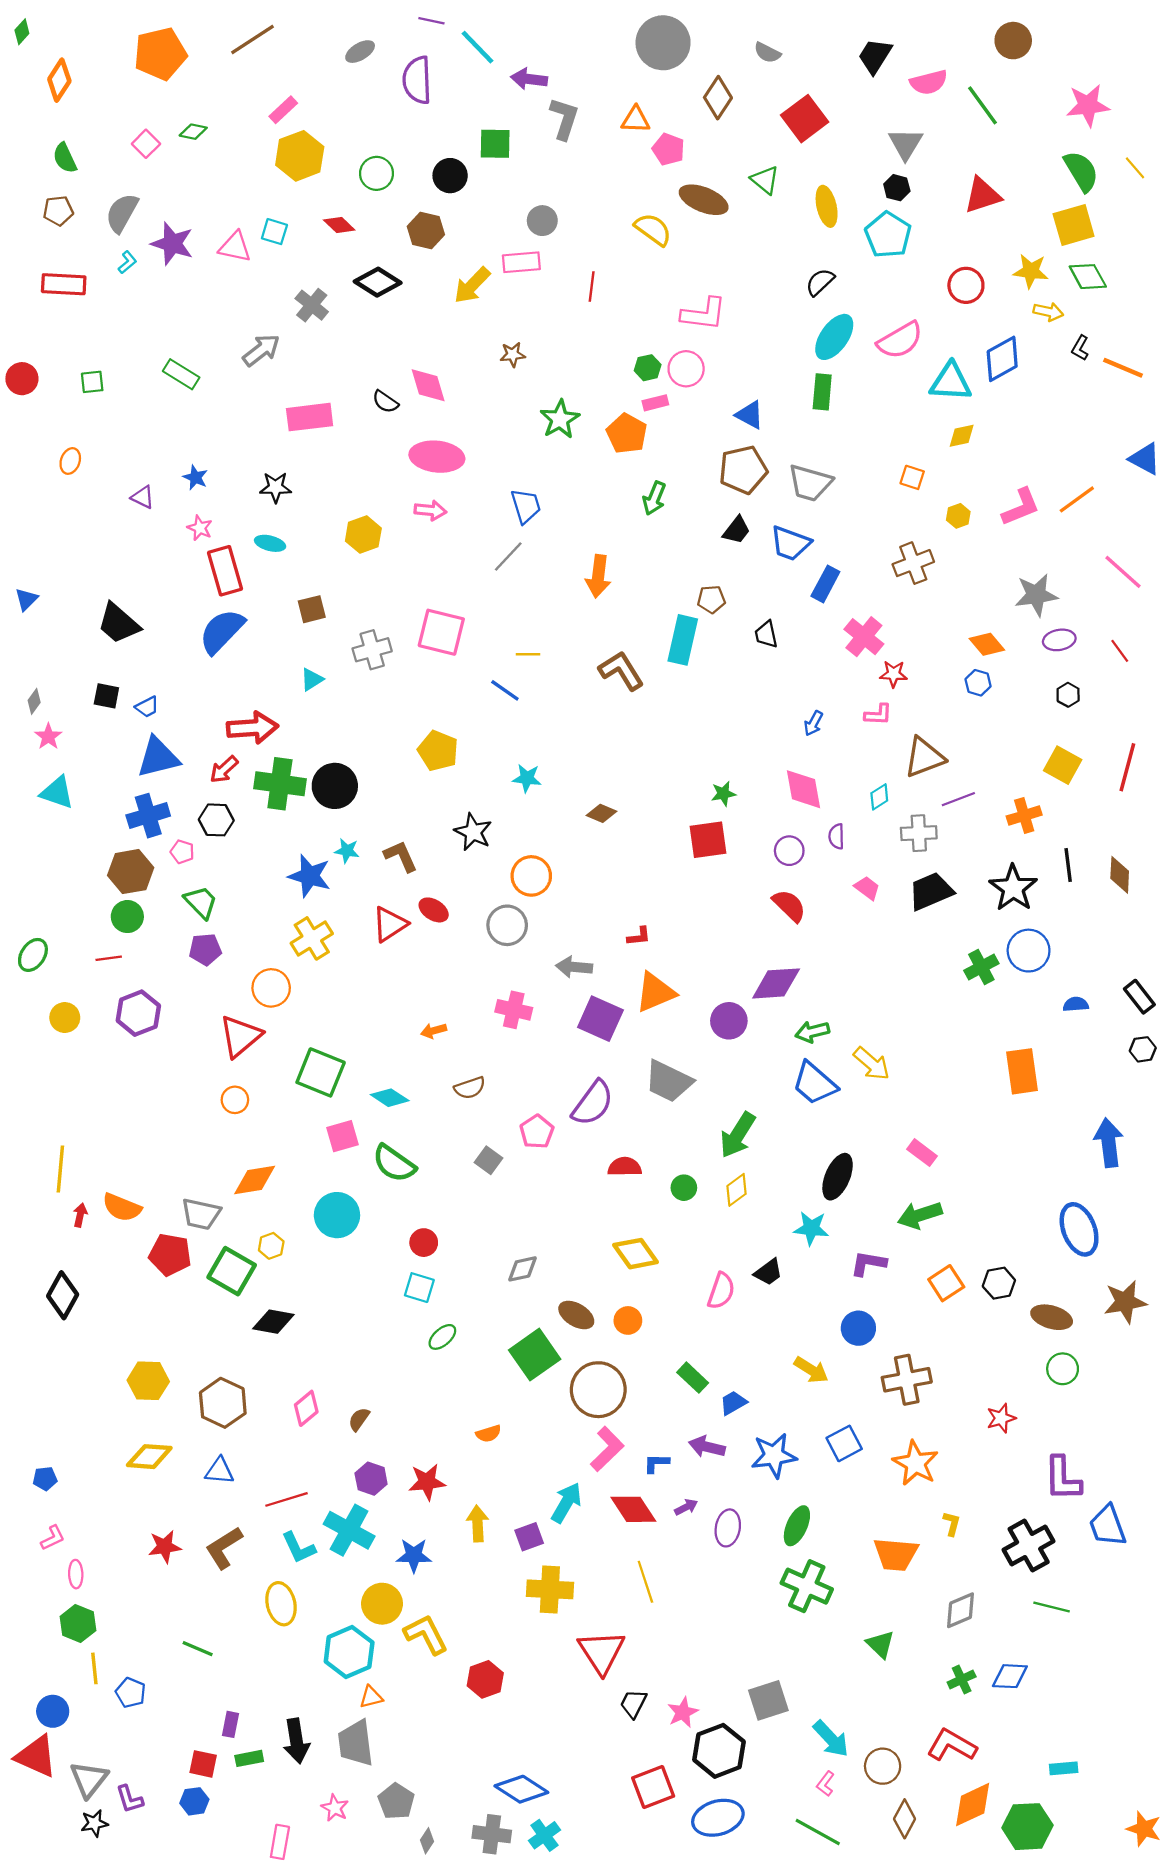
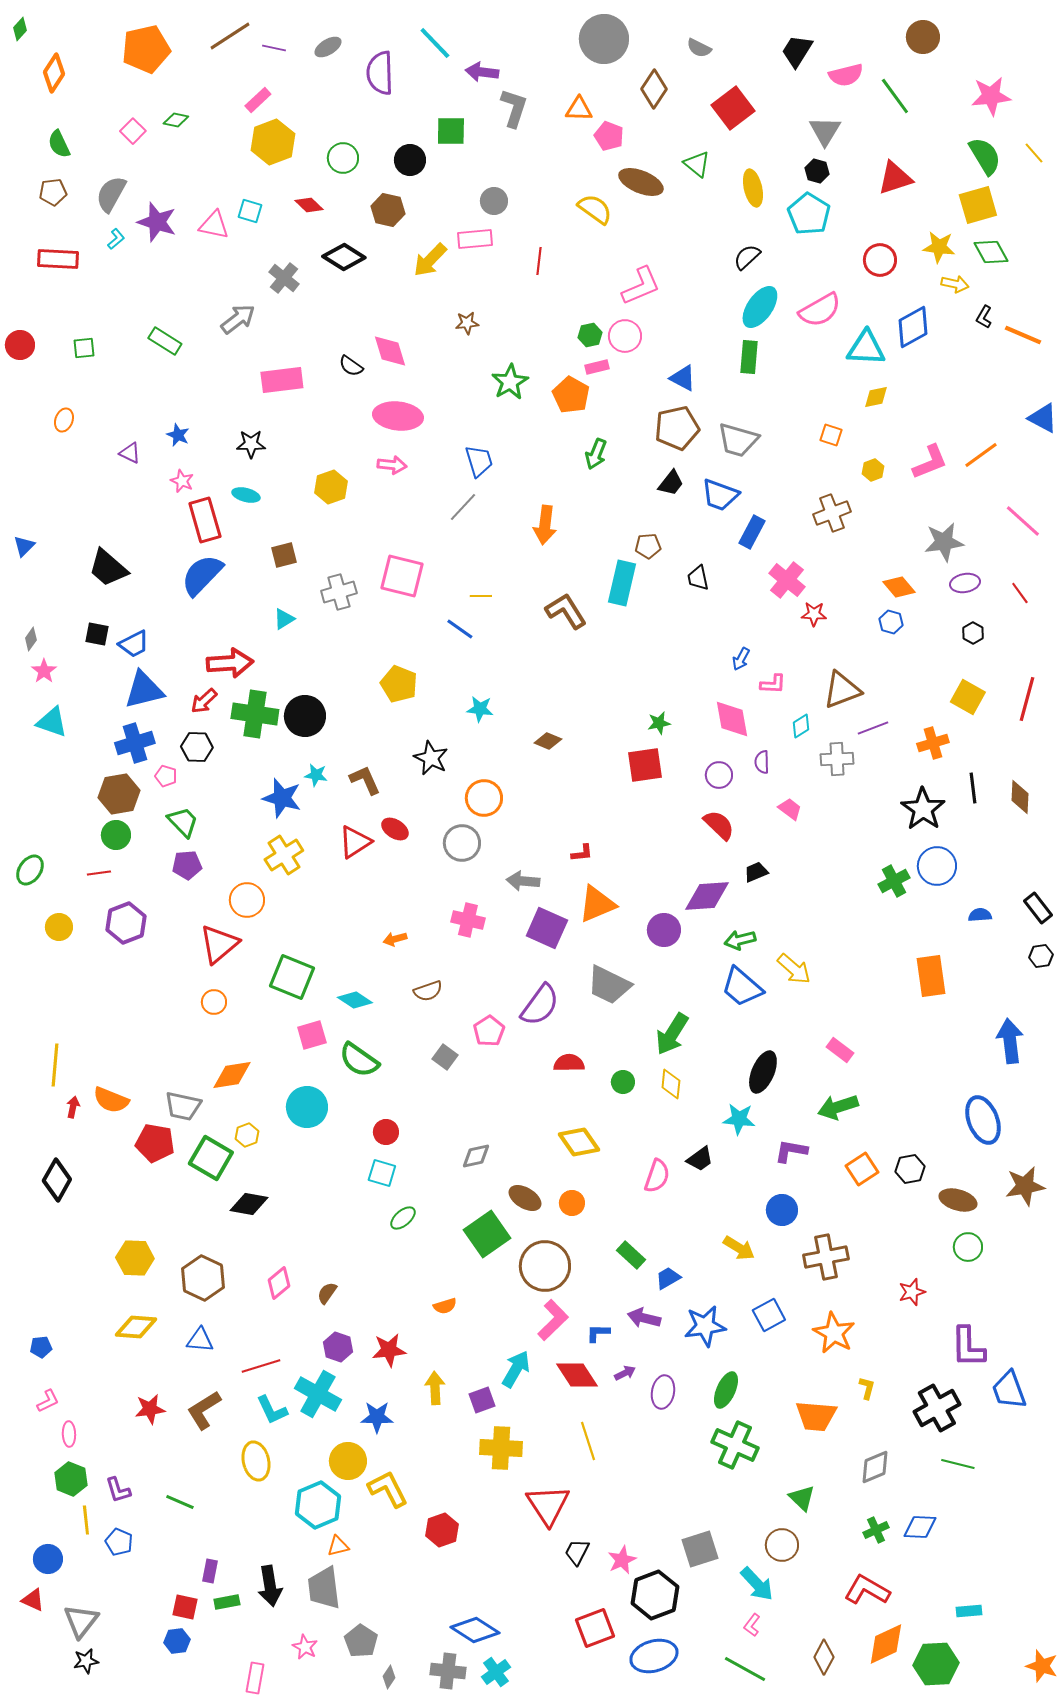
purple line: (431, 21) -> (274, 48), moved
pink L-shape: (704, 314) -> (641, 286), turned -30
blue trapezoid: (147, 707) -> (134, 644), size x1.4
pink L-shape: (878, 715) -> (773, 684), moved
black trapezoid: (931, 891) -> (756, 872), moved, size x0.6
yellow diamond: (737, 1190) -> (671, 1084), turned -48
red triangle: (36, 1756) -> (33, 1600), size x0.6
brown circle: (883, 1766) -> (782, 1545), moved
purple L-shape: (130, 1799) -> (118, 1490), moved

